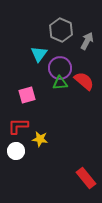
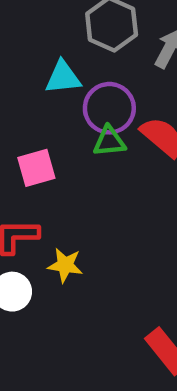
cyan triangle: (39, 54) -> (63, 77), turned 48

